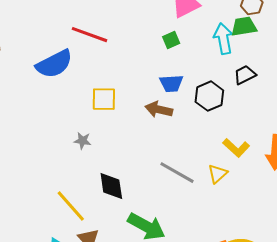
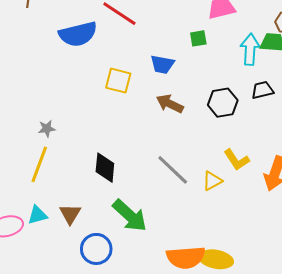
blue trapezoid: (171, 83) -> (162, 64), moved
gray star: (83, 141) -> (47, 129), moved, turned -30
yellow line: (71, 206) -> (39, 164), moved, turned 48

